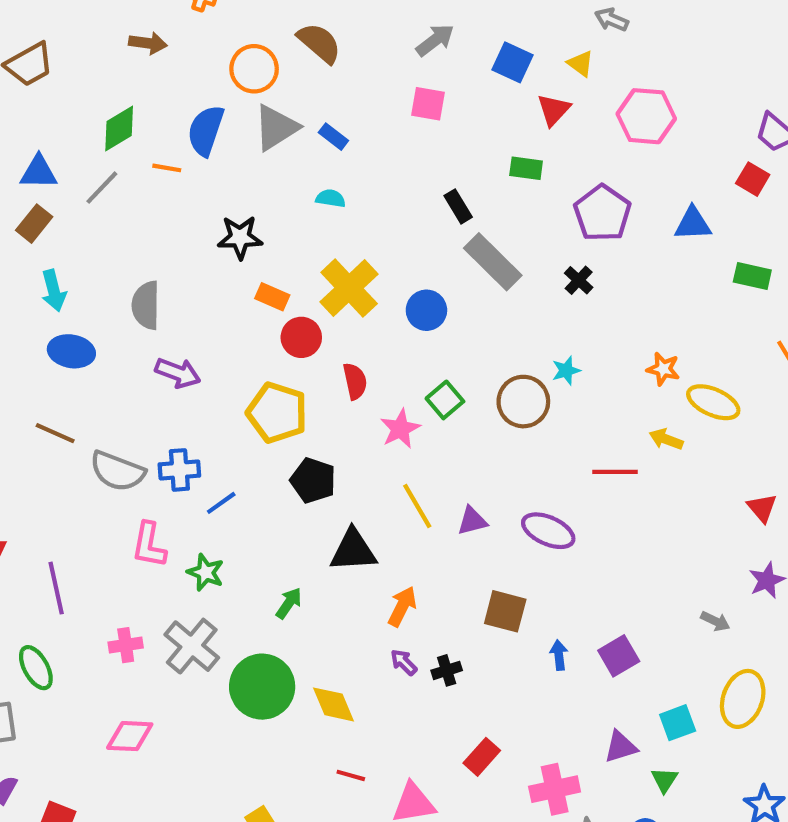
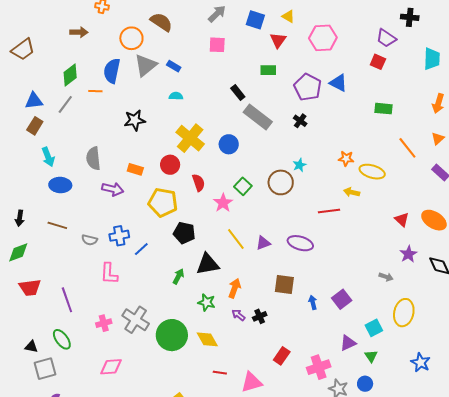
blue triangle: (693, 224) -> (338, 83), moved, turned 36
orange rectangle: (272, 297) -> (135, 169), moved
gray semicircle: (117, 471) -> (89, 240), size x0.6
green star: (206, 572) -> (206, 302), moved
green arrow: (289, 603) -> (178, 276), moved

